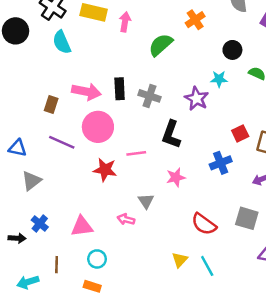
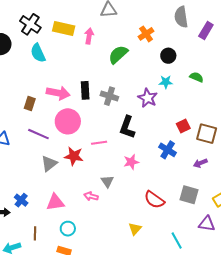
black circle: (232, 50) -> (168, 56), moved
blue cross: (221, 163) -> (168, 150), turned -36
gray triangle: (31, 181) -> (49, 164), moved
cyan line: (207, 266) -> (177, 241), moved

